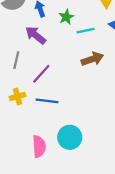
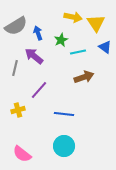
gray line: (16, 60) -> (15, 68), moved
blue line: (47, 101) -> (64, 114), moved
pink semicircle: (39, 146) -> (22, 154), moved, turned 132

